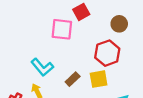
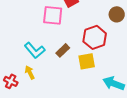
brown circle: (119, 24) -> (117, 14), moved
brown rectangle: (73, 79) -> (63, 50), moved

